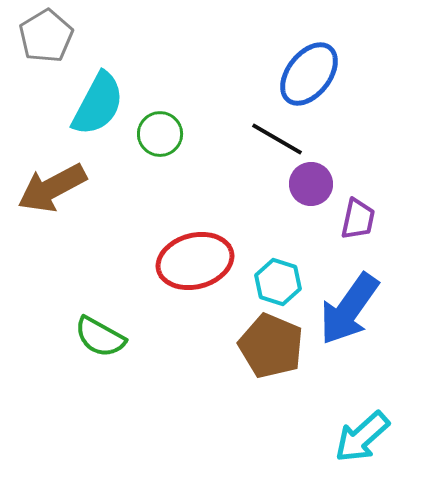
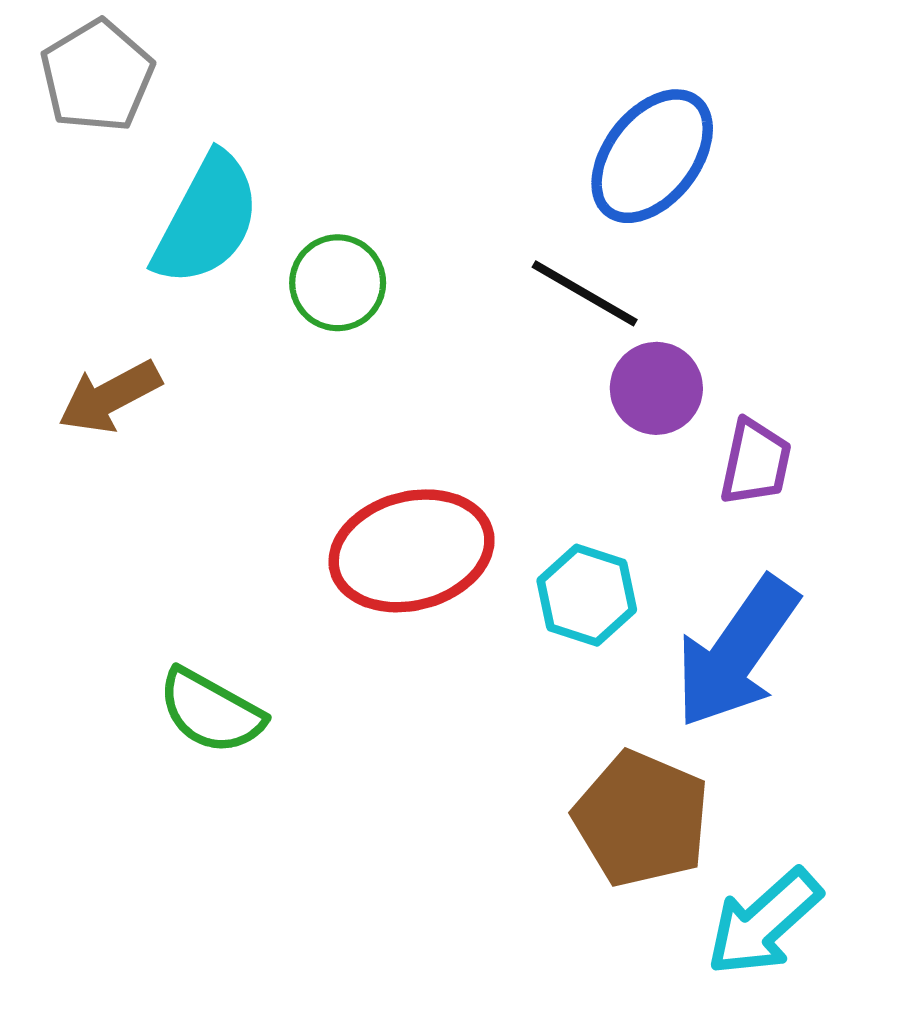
brown arrow: (52, 188) -> (110, 397), size x0.7
brown pentagon: (271, 346) -> (642, 819), moved

